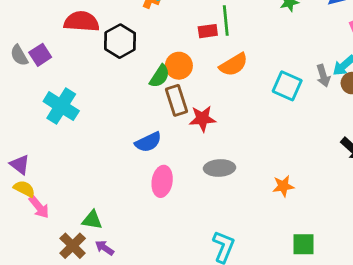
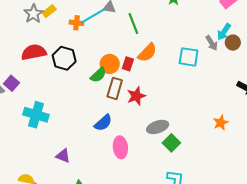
red rectangle: (208, 31) -> (128, 64), moved, turned -48
green semicircle: (160, 76) -> (98, 75), turned 30
brown rectangle: (177, 100) -> (115, 88), turned 50
purple triangle: (20, 164) -> (63, 156), moved
orange star: (283, 186) -> (221, 123), moved
green square: (304, 244) -> (171, 143), moved, turned -30

